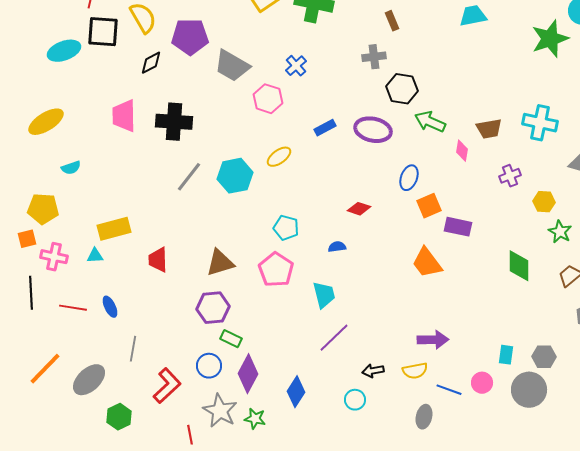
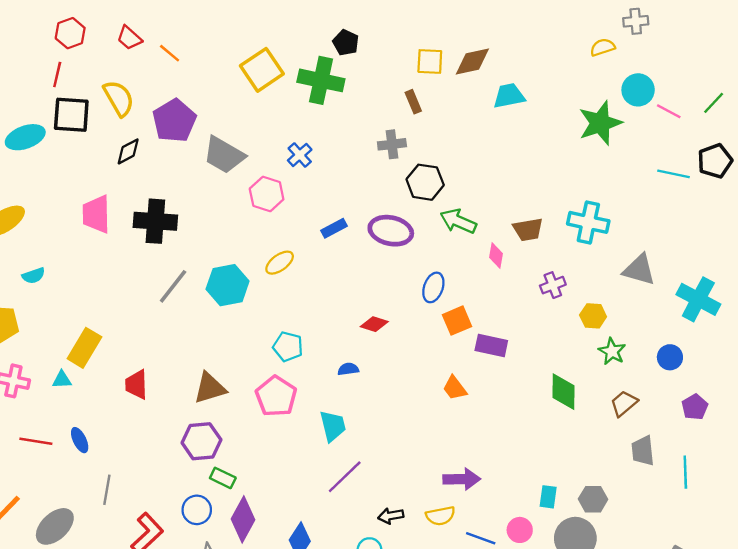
purple pentagon: (190, 37) -> (174, 121), turned -30
yellow rectangle: (114, 229) -> (84, 348), turned -44
orange trapezoid: (427, 263) -> (455, 388), size x0.7

